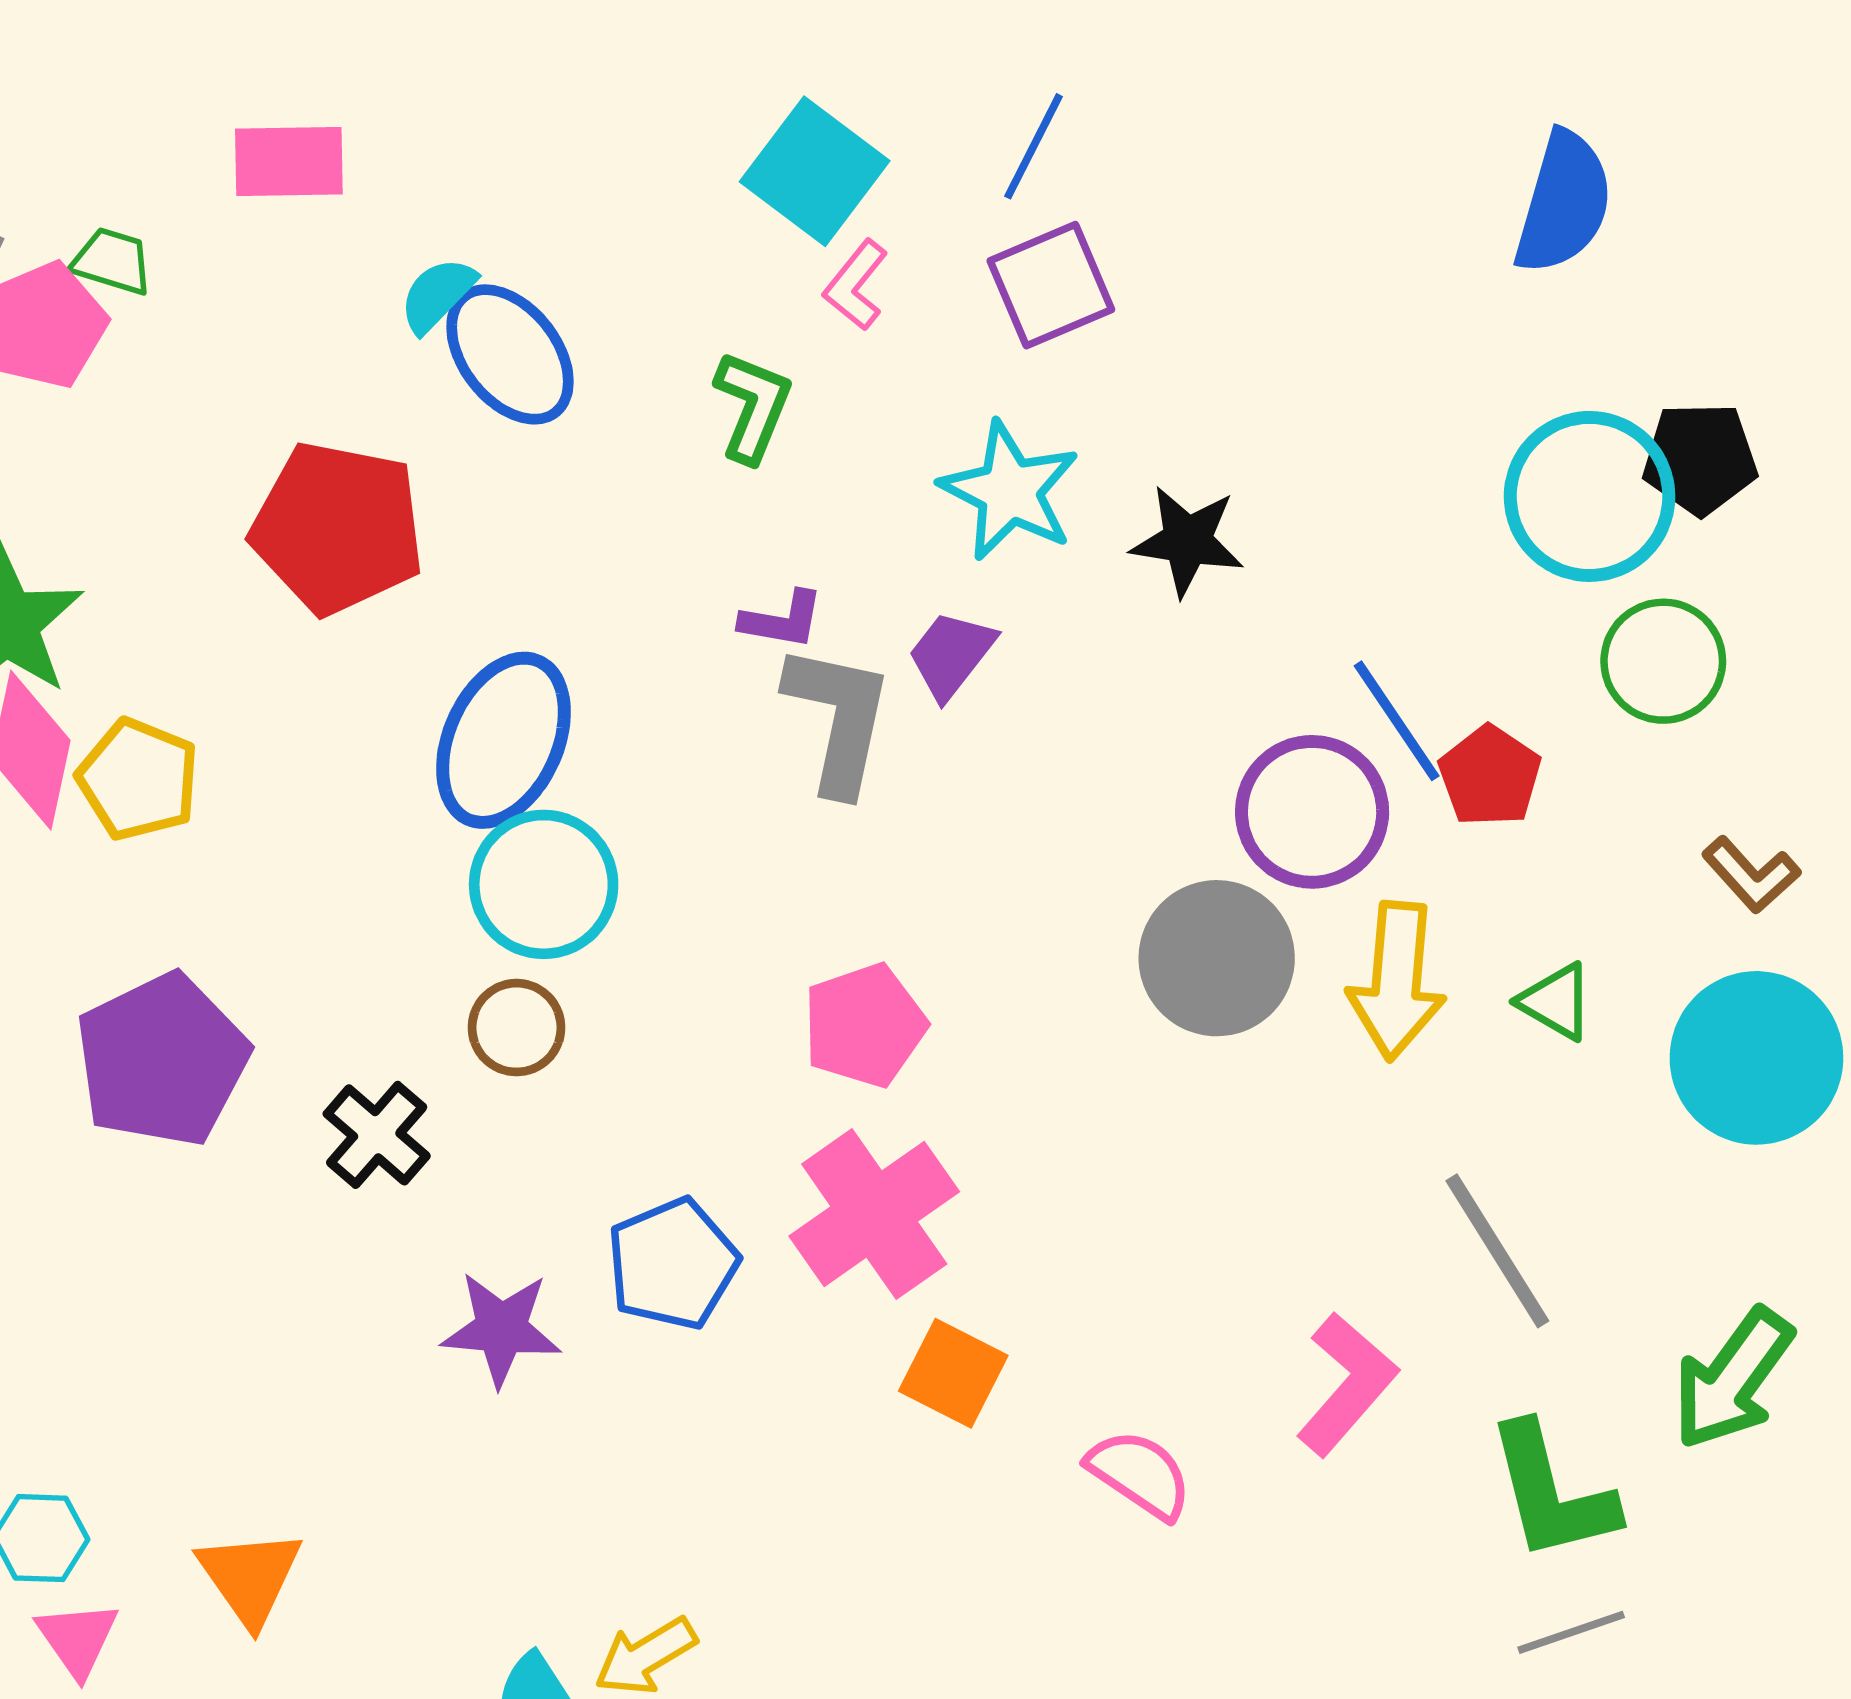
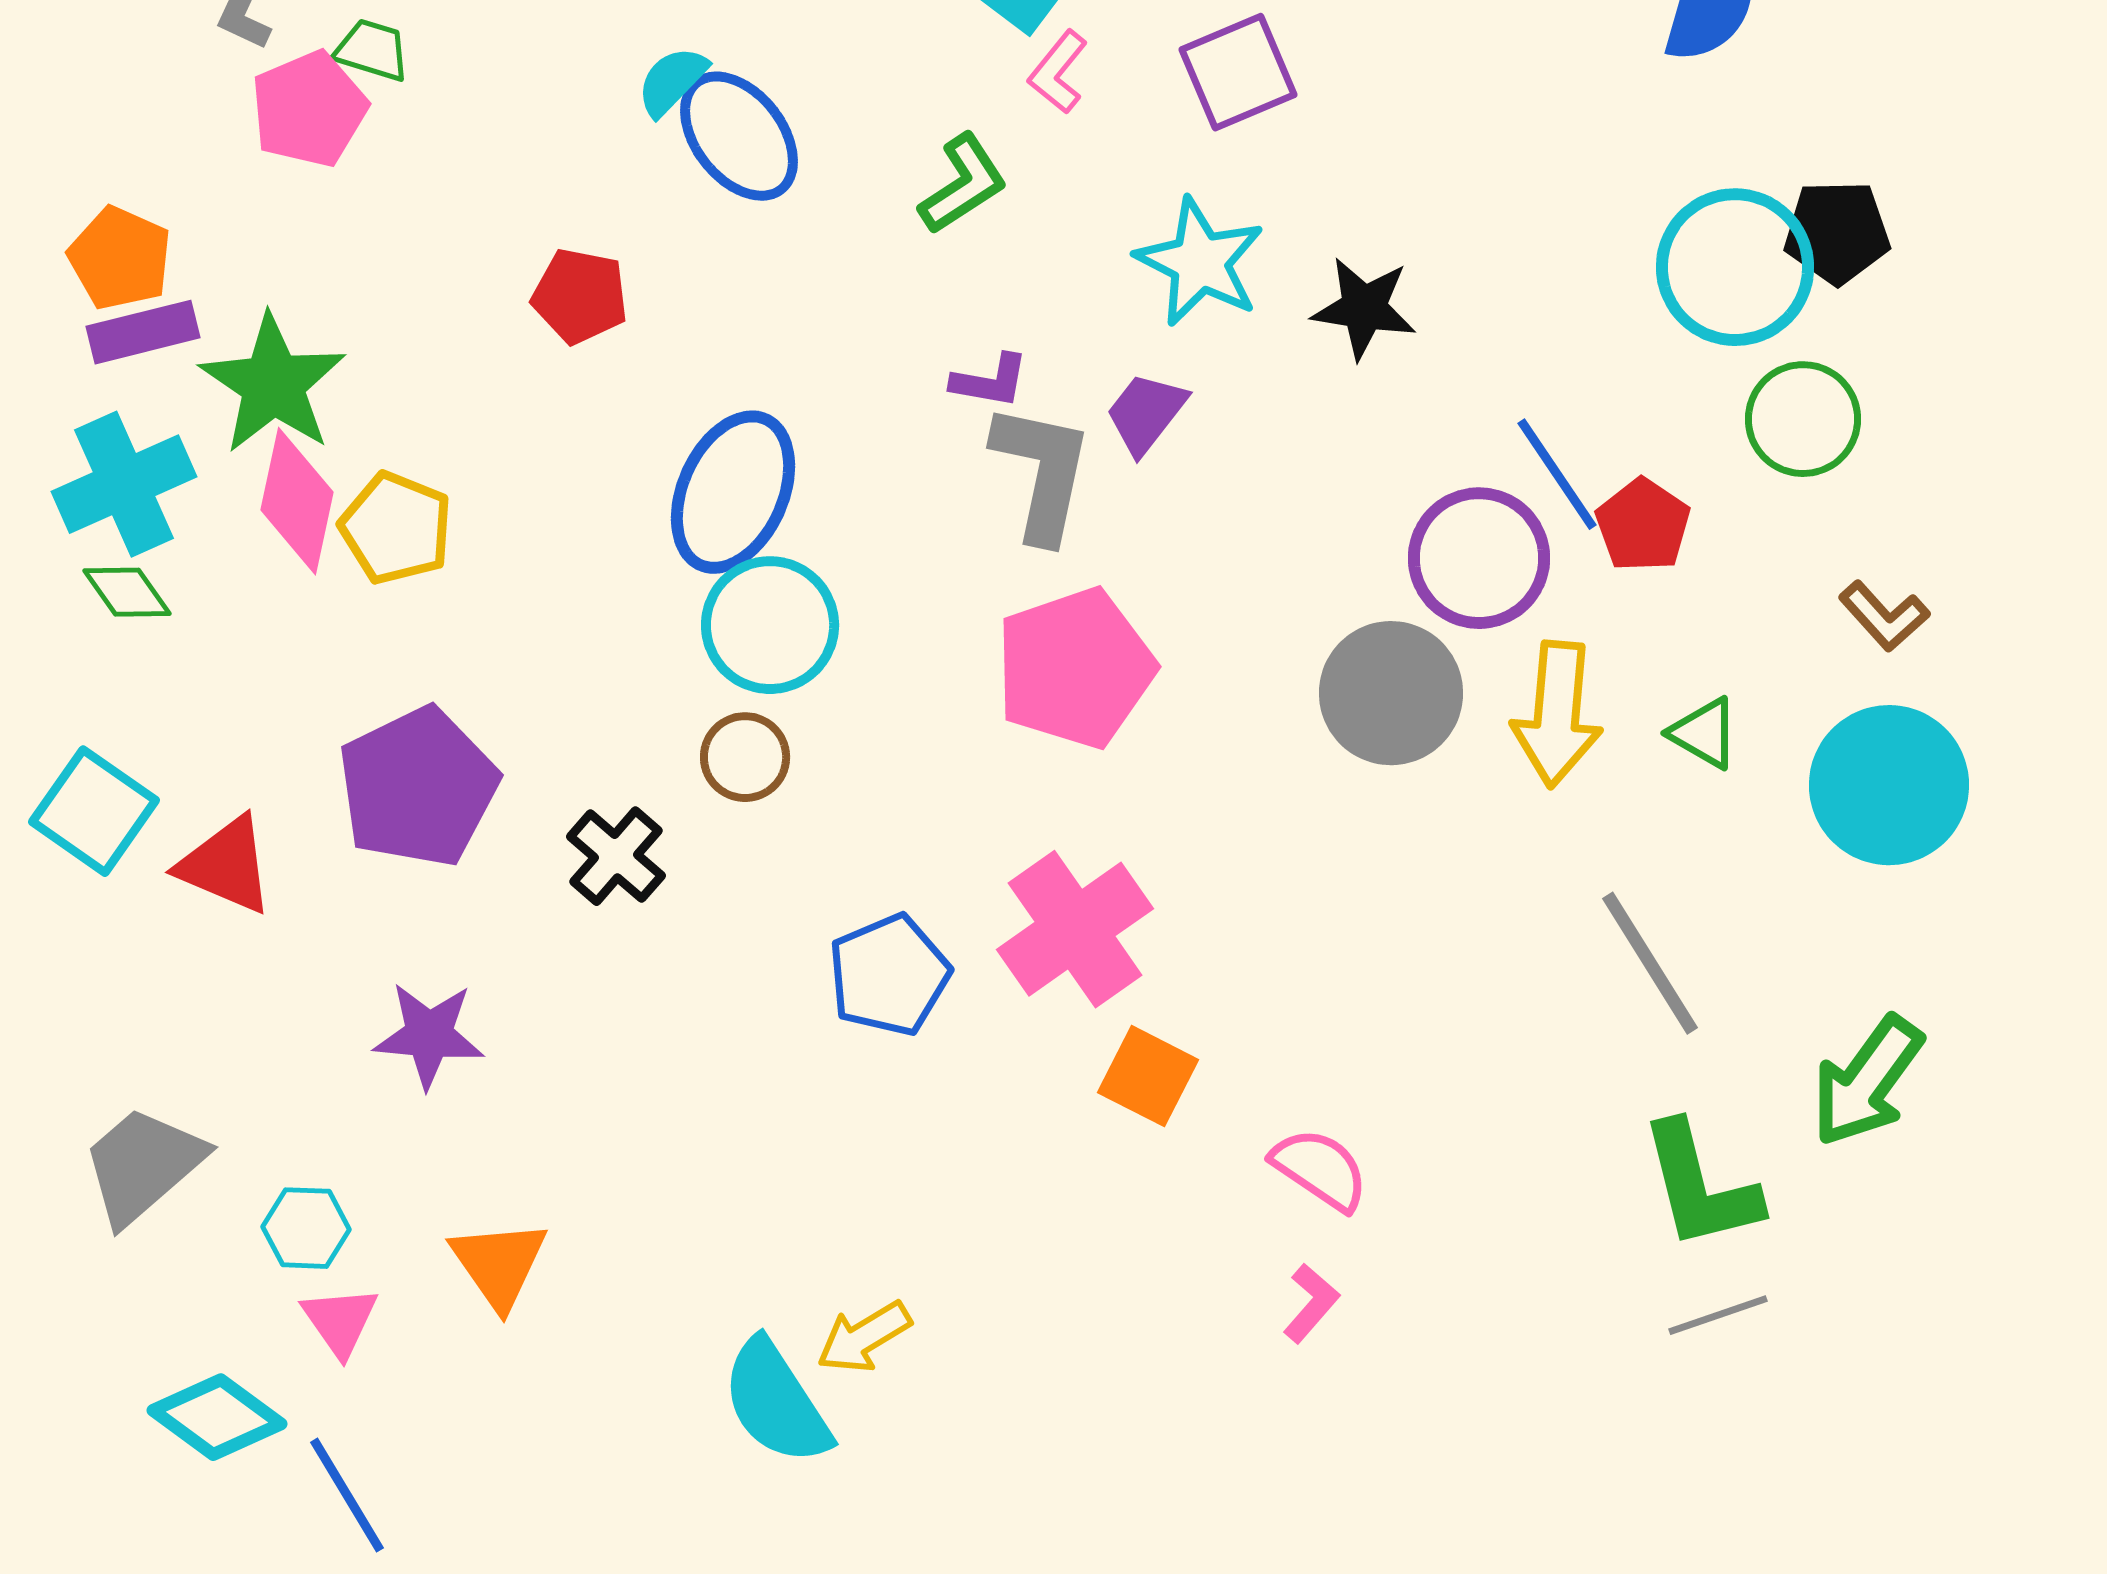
green L-shape: (753, 406) -> (963, 184), turned 35
red pentagon: (338, 528) -> (580, 296), size x0.6
pink pentagon: (864, 1025) -> (1075, 668), moved, size x1.4
purple star: (501, 1329) -> (429, 1035), moved
pink L-shape: (1347, 1384) -> (1311, 1303), moved, size x0.6

